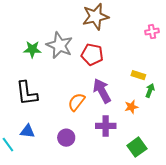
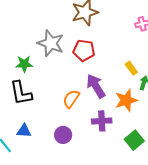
green star: (32, 49) -> (24, 64), moved
yellow rectangle: (138, 75) -> (131, 68), turned 40
orange star: (131, 107) -> (126, 100), size x1.6

